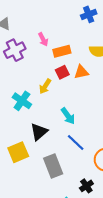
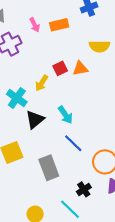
pink arrow: (43, 39) -> (35, 25), moved
orange rectangle: (62, 51) -> (59, 25), moved
black triangle: (39, 132) -> (35, 119), moved

